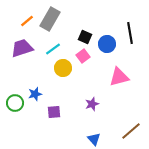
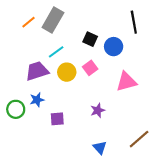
black line: (130, 33) -> (134, 22), moved
purple trapezoid: (22, 48) -> (37, 71), moved
pink square: (83, 56) -> (90, 68), moved

